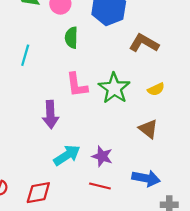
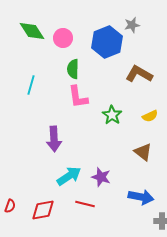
pink L-shape: (77, 85) -> (78, 97), moved
green star: (114, 88) -> (112, 115), size x0.7
red line: (100, 186) -> (85, 204), moved

